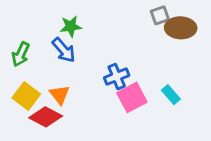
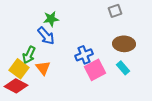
brown ellipse: (181, 28) -> (124, 44), moved
green arrow: (21, 54) -> (29, 55), moved
red diamond: (46, 117) -> (16, 86), moved

